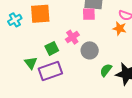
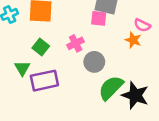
green square: (52, 48) -> (41, 47), moved, turned -32
green semicircle: (106, 70) -> (111, 88), size x1.6

